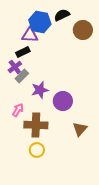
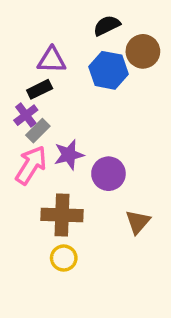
blue hexagon: (40, 22) -> (108, 70), moved
pink arrow: (18, 110) -> (31, 165), moved, size x1.6

